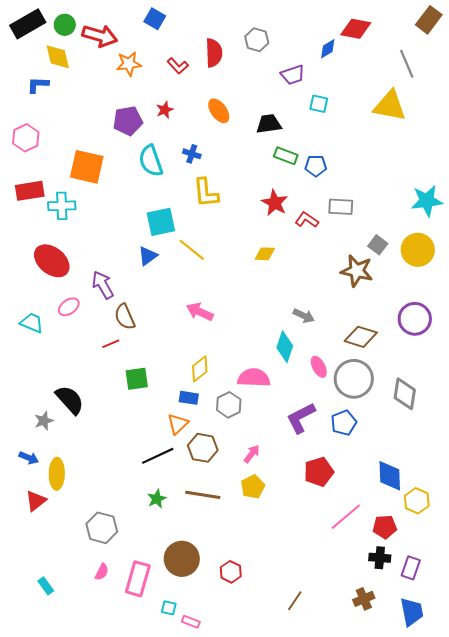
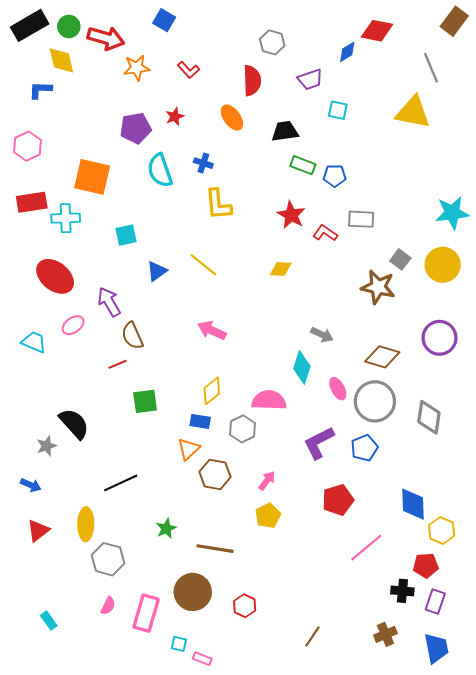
red semicircle: (214, 53) -> (252, 80), moved
cyan square: (161, 222) -> (126, 235), moved, size x0.7
black line: (158, 456) -> (121, 483), moved
yellow ellipse: (57, 474) -> (86, 524), moved
brown line: (203, 495) -> (215, 549), moved
red pentagon: (385, 527) -> (426, 566), moved

